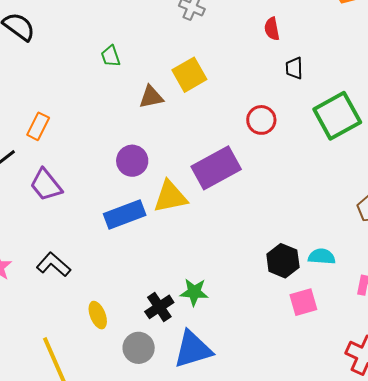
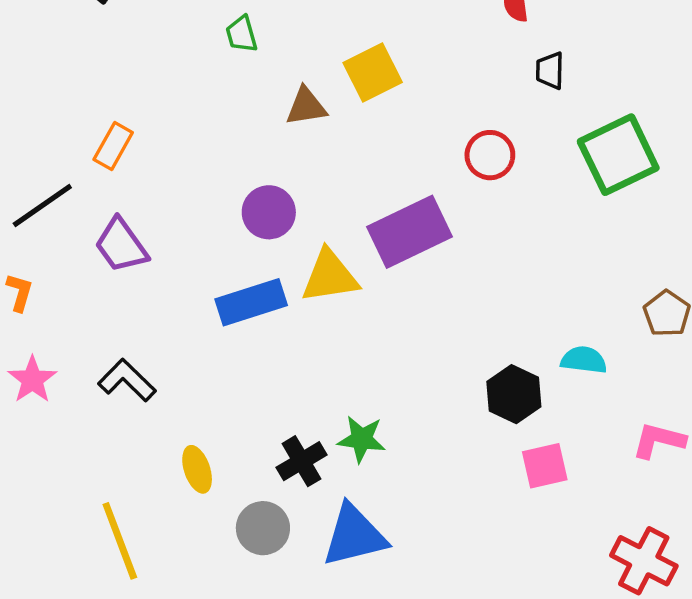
cyan semicircle: (322, 256) -> (584, 360), moved

